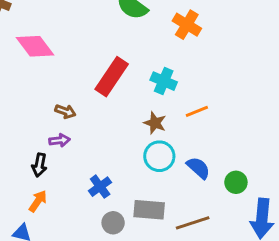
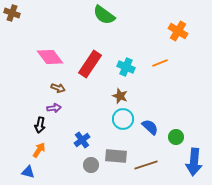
orange cross: (187, 25) -> (178, 31), moved
pink diamond: (35, 46) -> (50, 57), moved
orange line: (197, 111) -> (160, 63), moved

